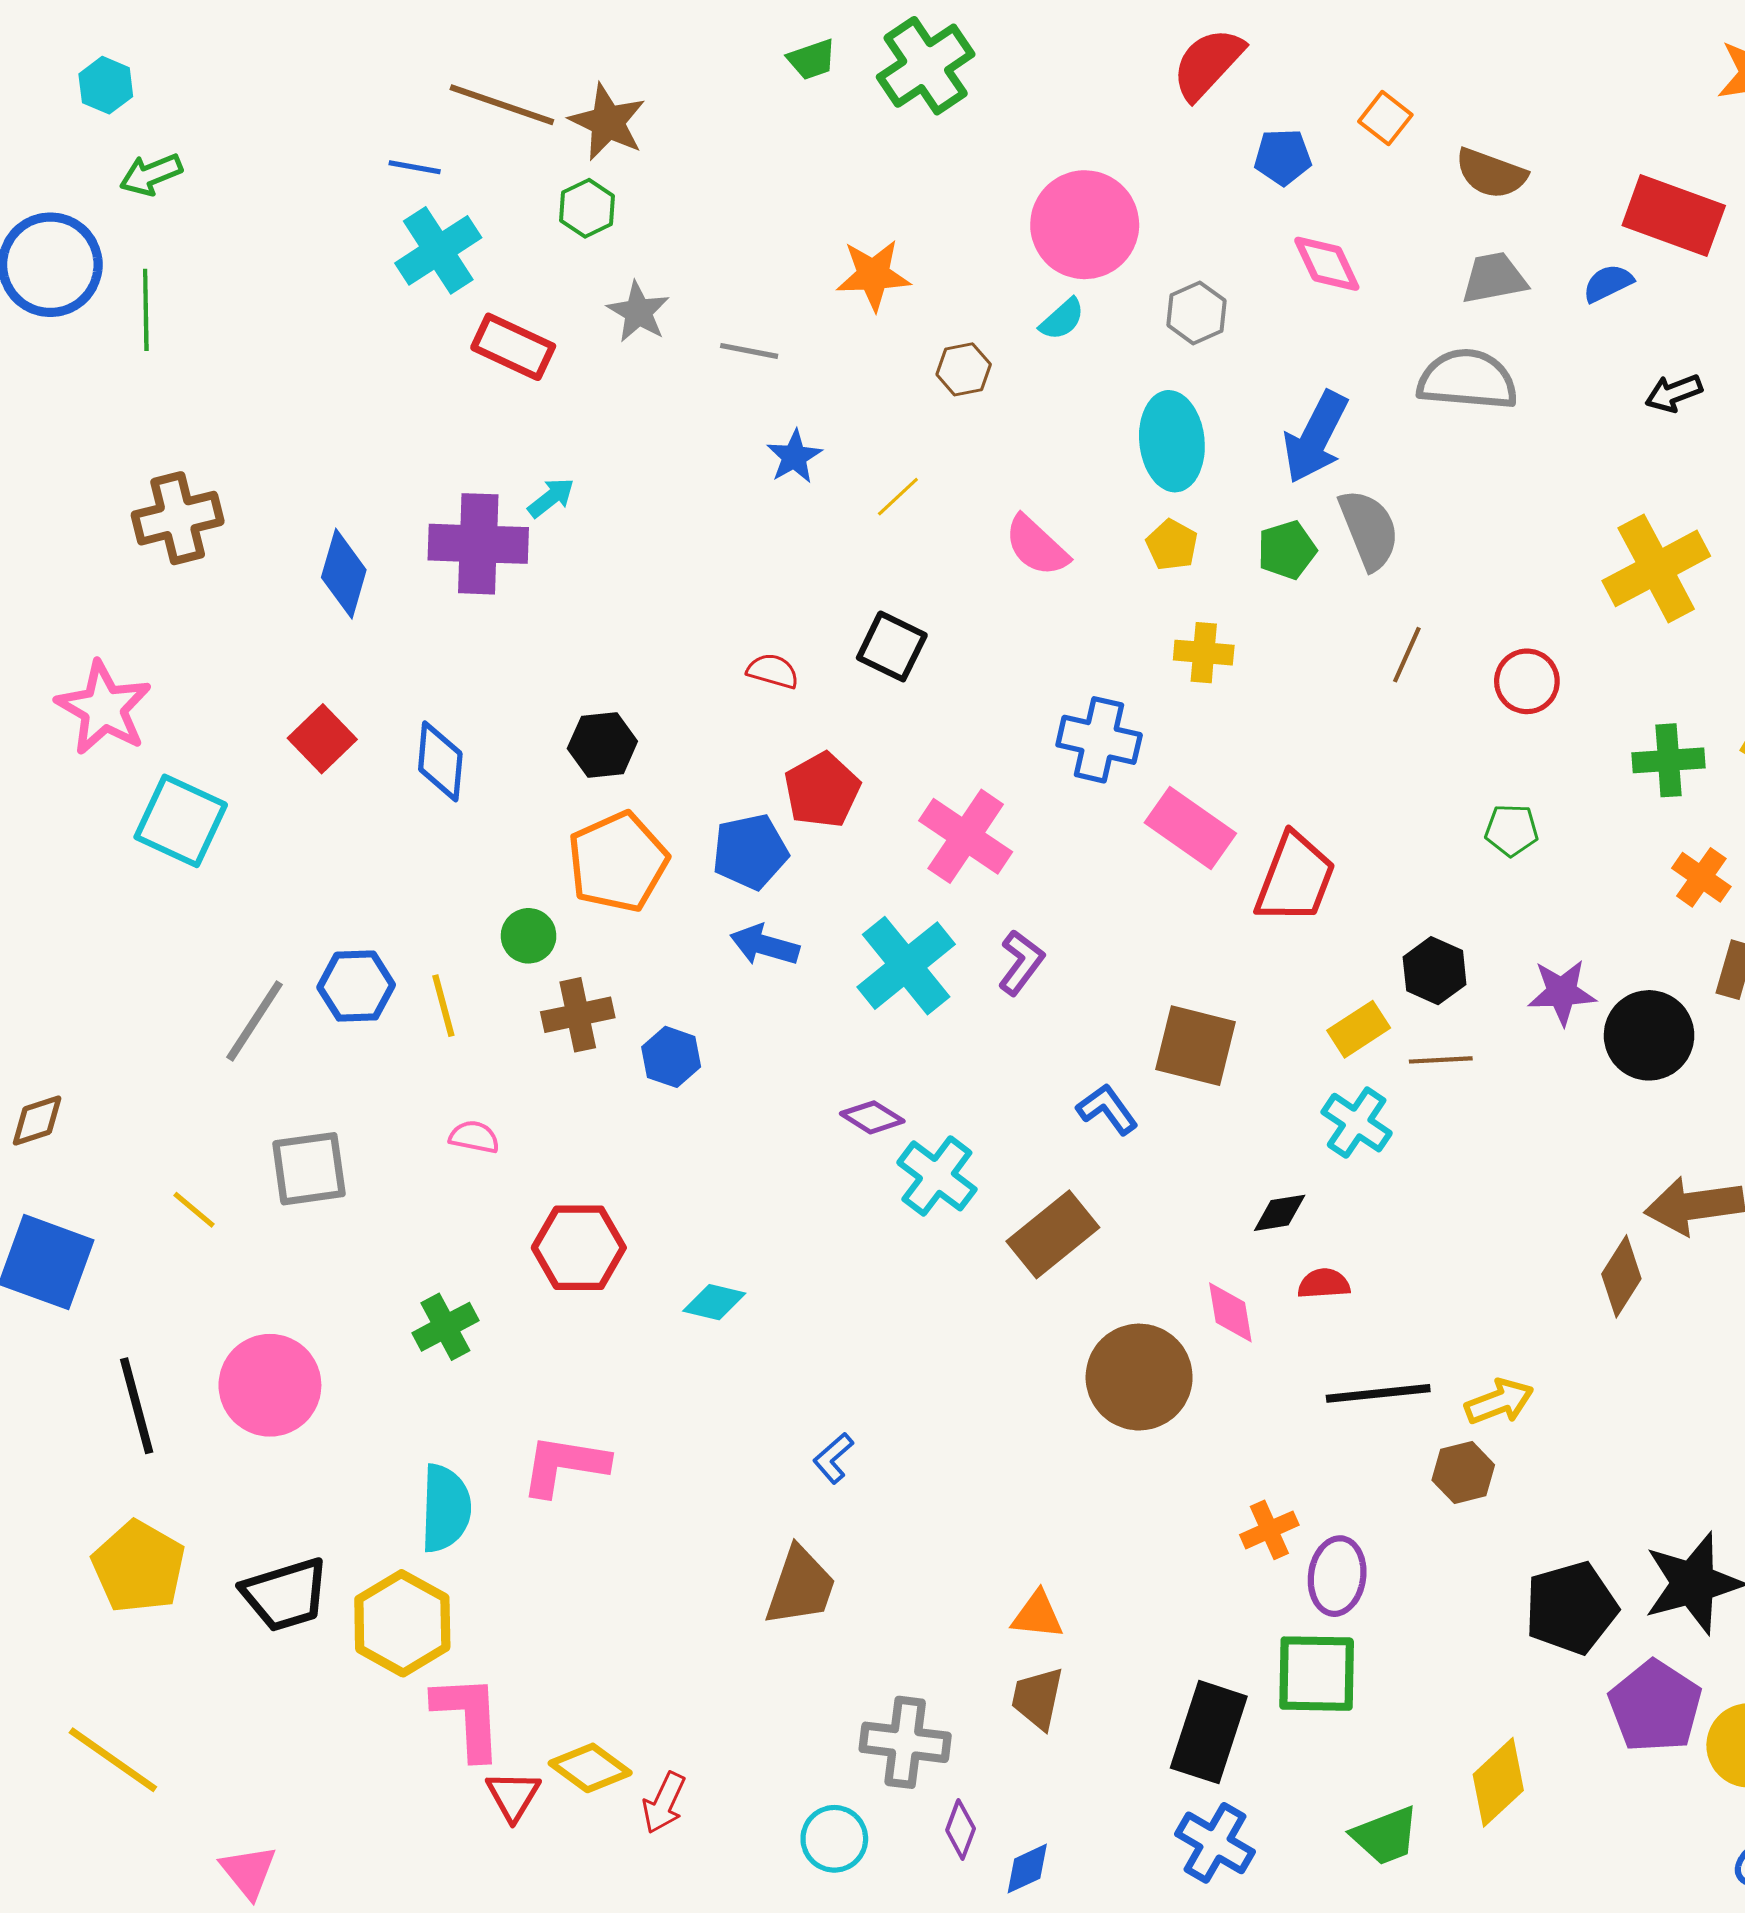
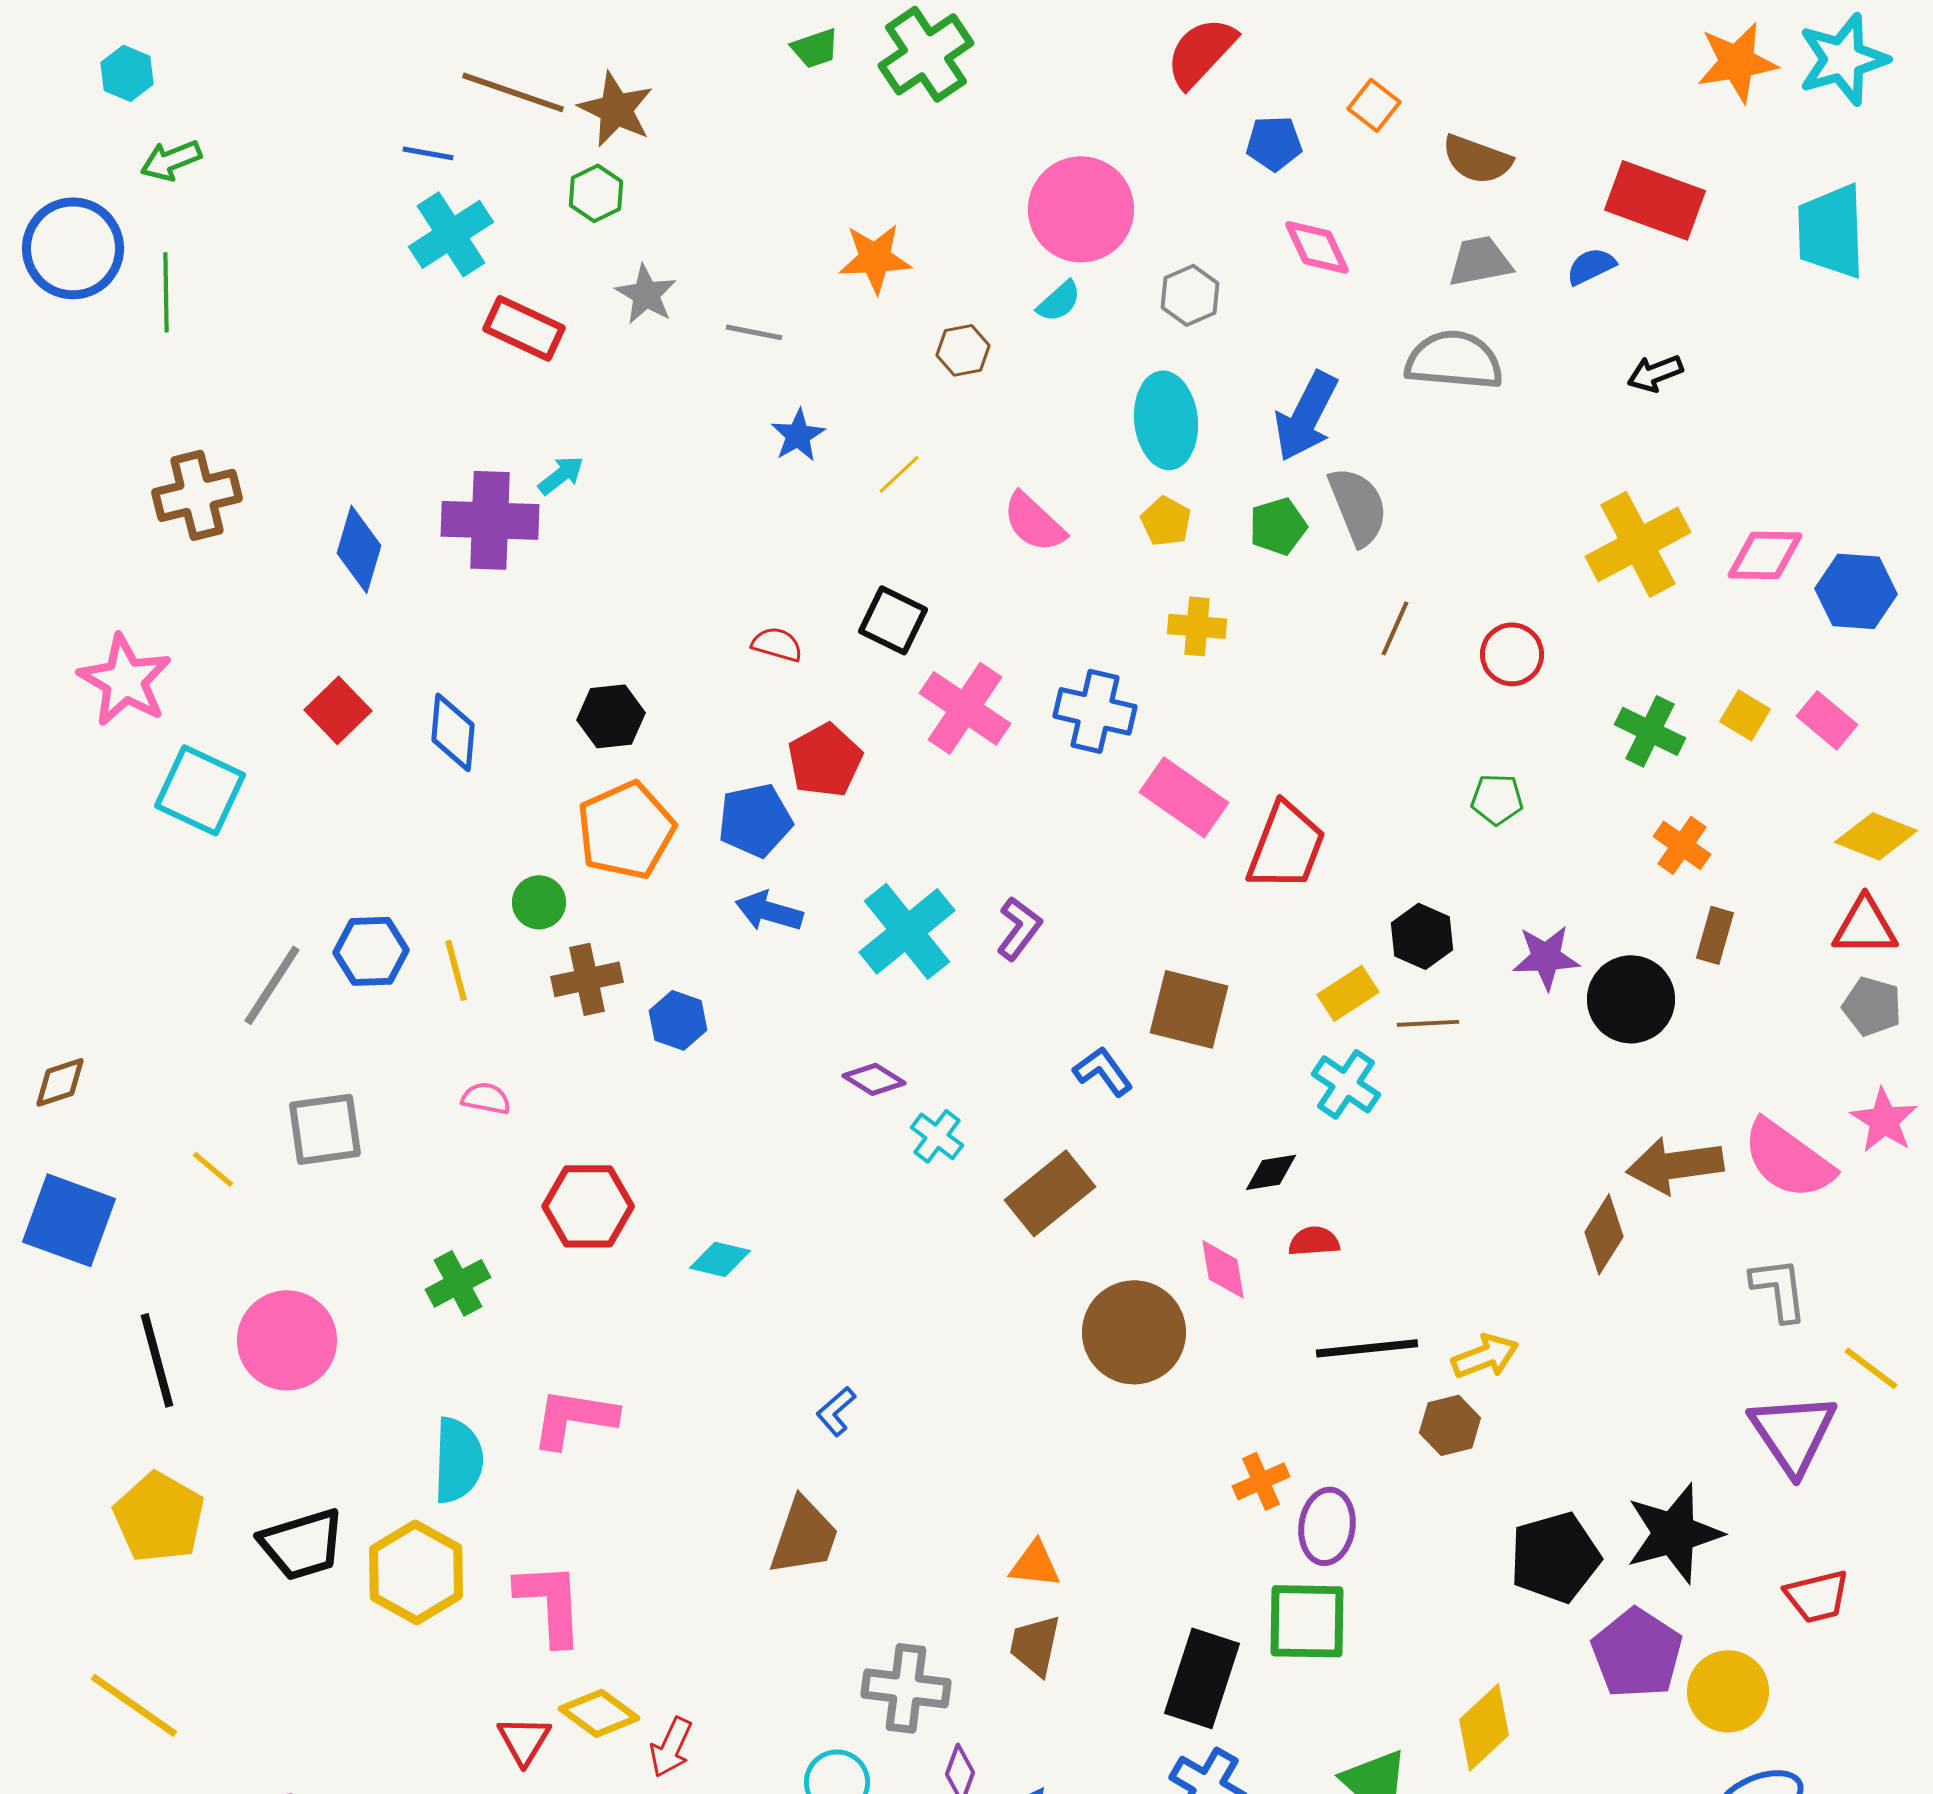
green cross: (1669, 760) -> (1650, 731), turned 30
pink cross: (966, 836) -> (965, 708), moved
cyan cross: (937, 1176) -> (937, 1136), size x0.7
pink L-shape: (468, 1717) -> (550, 1603), moved

